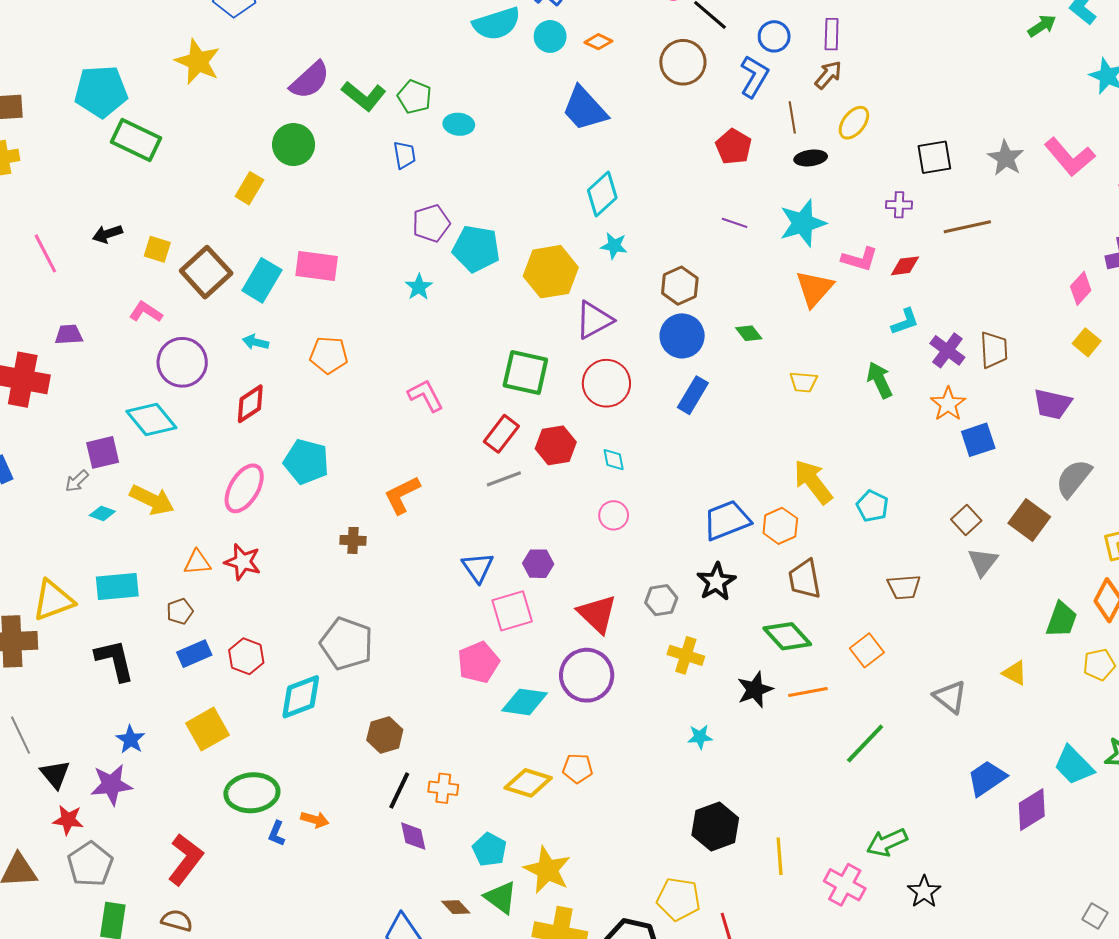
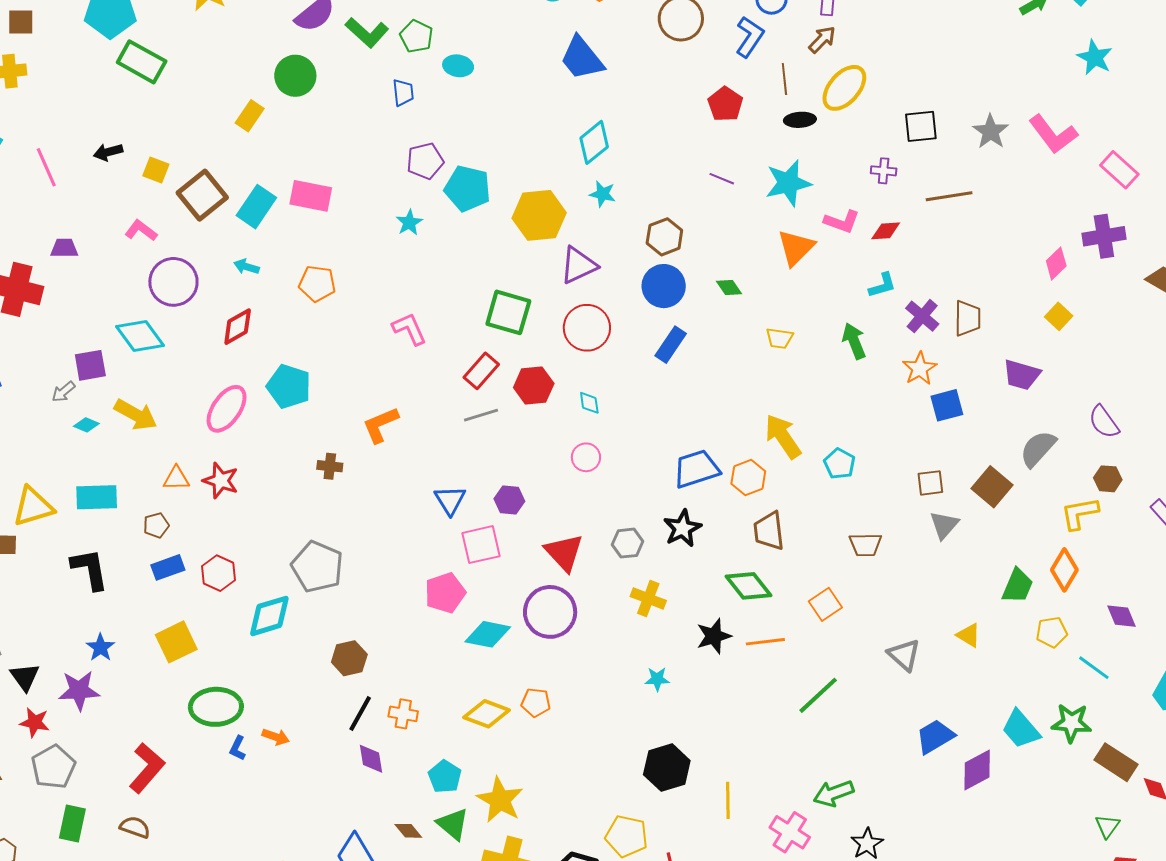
yellow ellipse: (854, 123) -> (844, 88), size x1.4
brown square: (966, 520) -> (930, 483), turned 32

